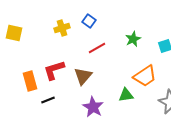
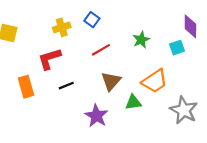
red L-shape: (54, 70) -> (49, 59), moved
brown triangle: (83, 76) -> (111, 81), moved
black line: (48, 100) -> (66, 86), moved

